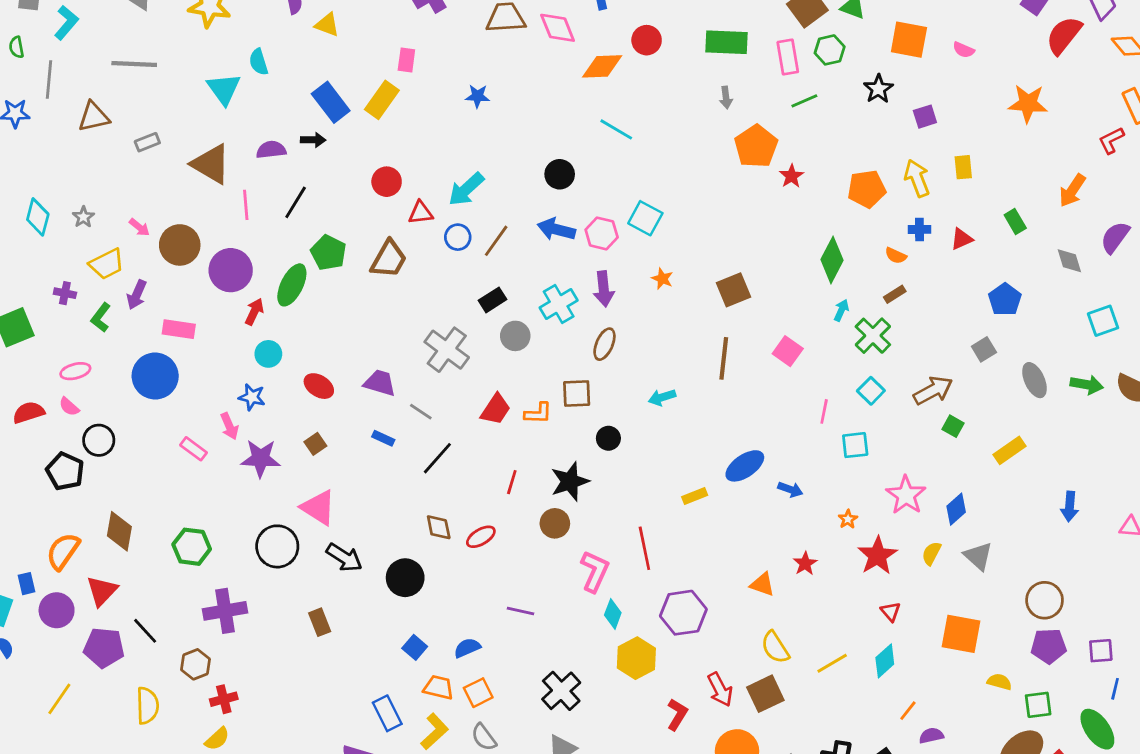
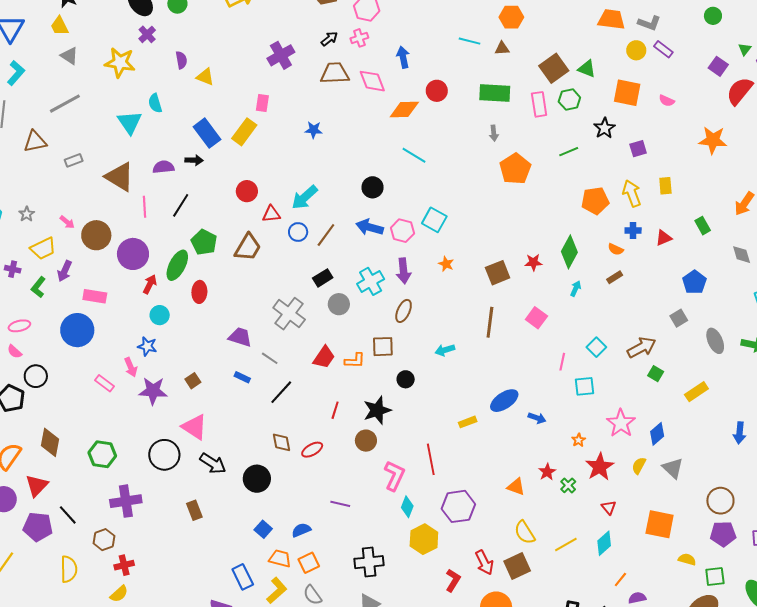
gray line: (134, 64) -> (65, 104), turned -32
green line: (804, 101) -> (569, 152), moved
red star: (792, 176) -> (533, 262), moved, turned 30
green cross: (873, 336) -> (568, 485), moved, size x0.6
red ellipse: (319, 386) -> (199, 292), moved, turned 60
black cross: (561, 691) -> (369, 562), turned 36

